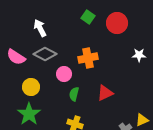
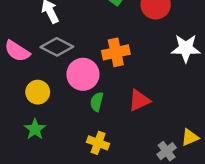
white star: (139, 55) -> (186, 48), size x1.5
pink circle: (64, 74) -> (83, 74), size x1.5
green star: (29, 114) -> (35, 129), size x0.7

